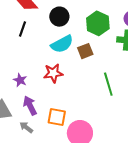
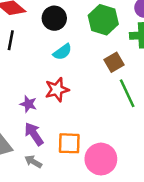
cyan semicircle: (62, 44) -> (62, 52), size x0.7
brown square: (85, 51) -> (114, 62), moved
purple star: (20, 80) -> (28, 104), moved

